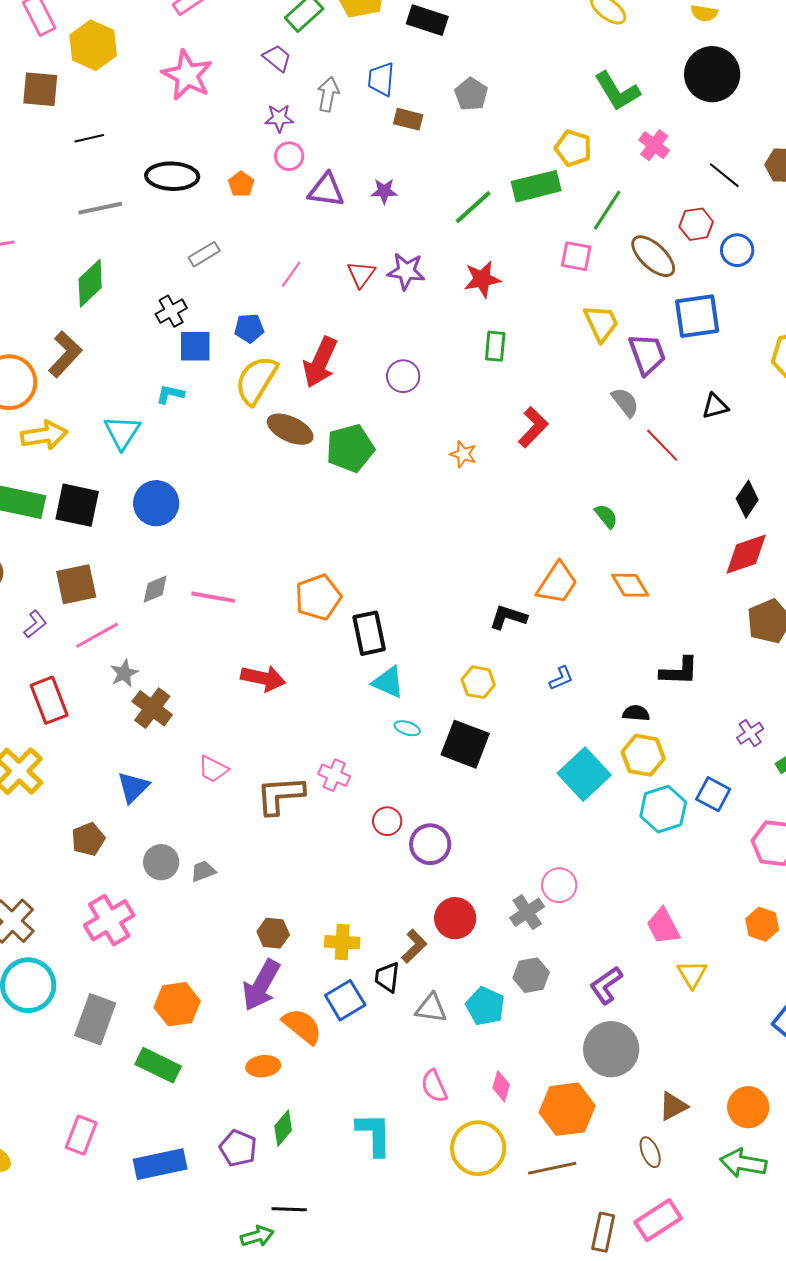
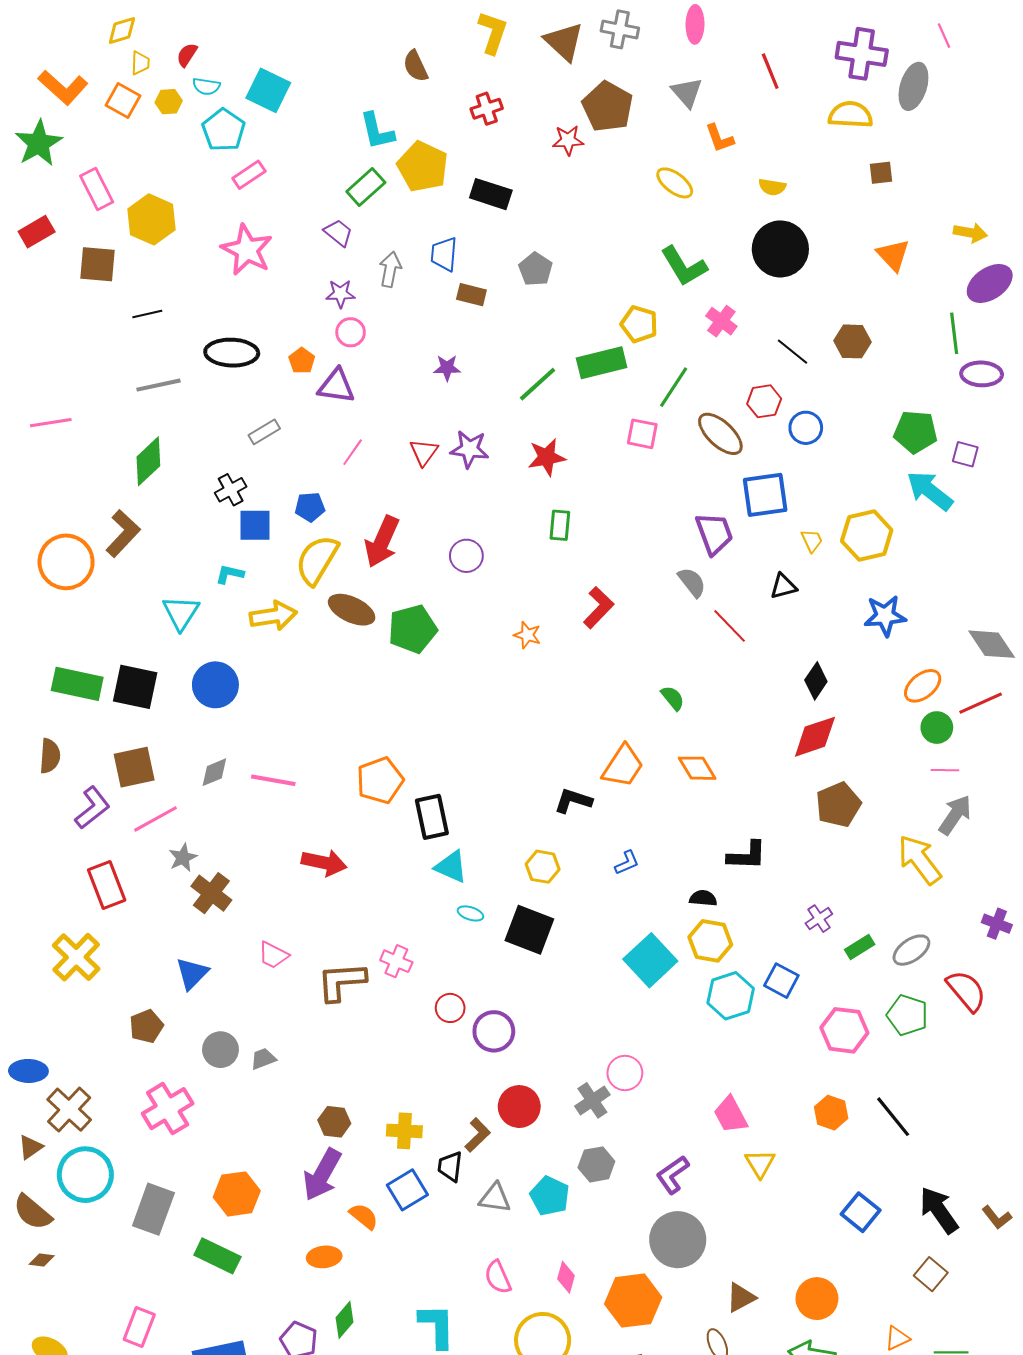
purple triangle: (326, 190) -> (336, 386), moved
yellow trapezoid: (601, 323) -> (812, 541), moved, size x0.6
yellow arrow: (44, 435) -> (273, 616), moved
purple L-shape: (35, 624) -> (92, 808), size x1.5
orange semicircle: (302, 1026) -> (364, 1216), size x0.7

